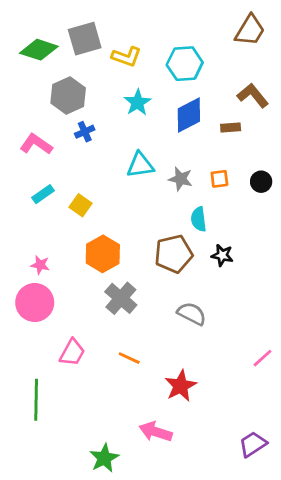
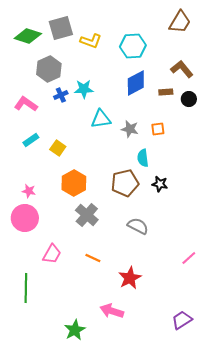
cyan star: (137, 102) -> (84, 89), moved, turned 30
black circle: (261, 182) -> (189, 99), moved

